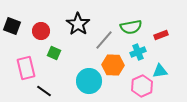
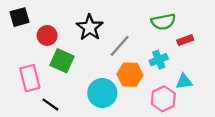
black square: (12, 26) -> (19, 17), moved, turned -36
green semicircle: (131, 27) -> (163, 22), moved
green square: (54, 53) -> (62, 61), size x1.5

